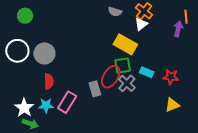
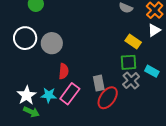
white triangle: (141, 24) -> (154, 30), moved
yellow rectangle: (125, 44) -> (133, 42), size x0.7
red ellipse: (111, 77) -> (108, 98), moved
red semicircle: (49, 81) -> (64, 71), moved

